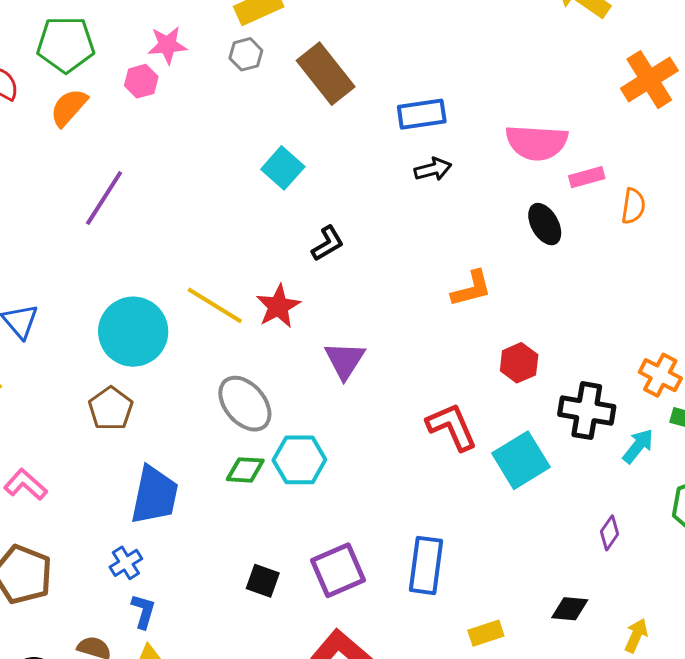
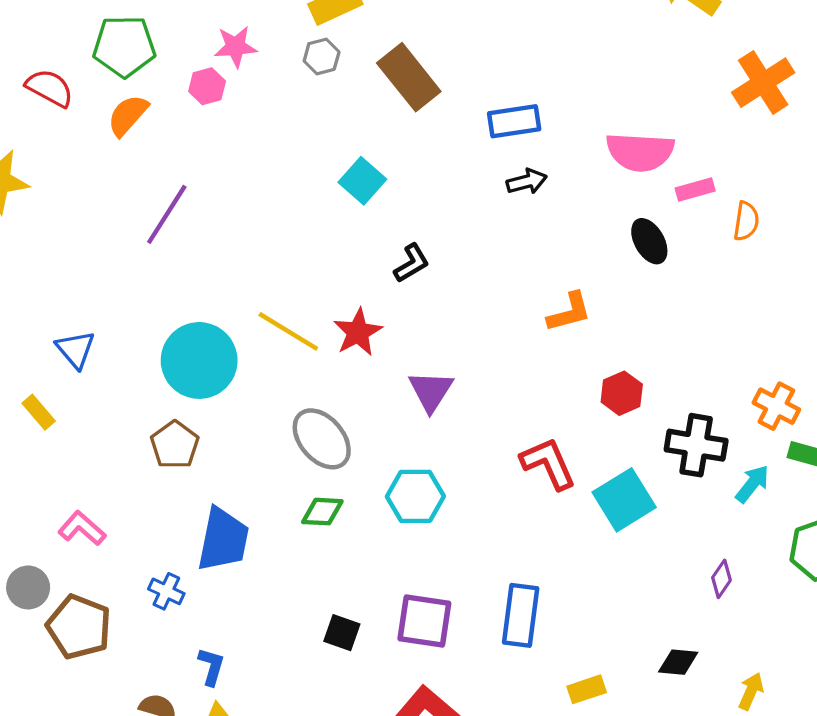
cyan hexagon: (299, 460) -> (415, 496), moved
blue cross: (126, 563) -> (166, 591), moved, turned -32
purple square: (338, 570) -> (424, 621), turned 32

